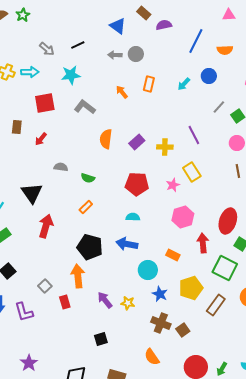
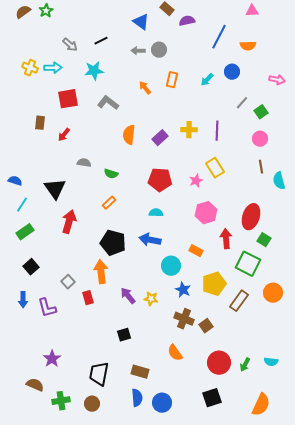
purple line: (194, 135) -> (217, 131), turned 30
yellow cross: (165, 147) -> (189, 130), moved

